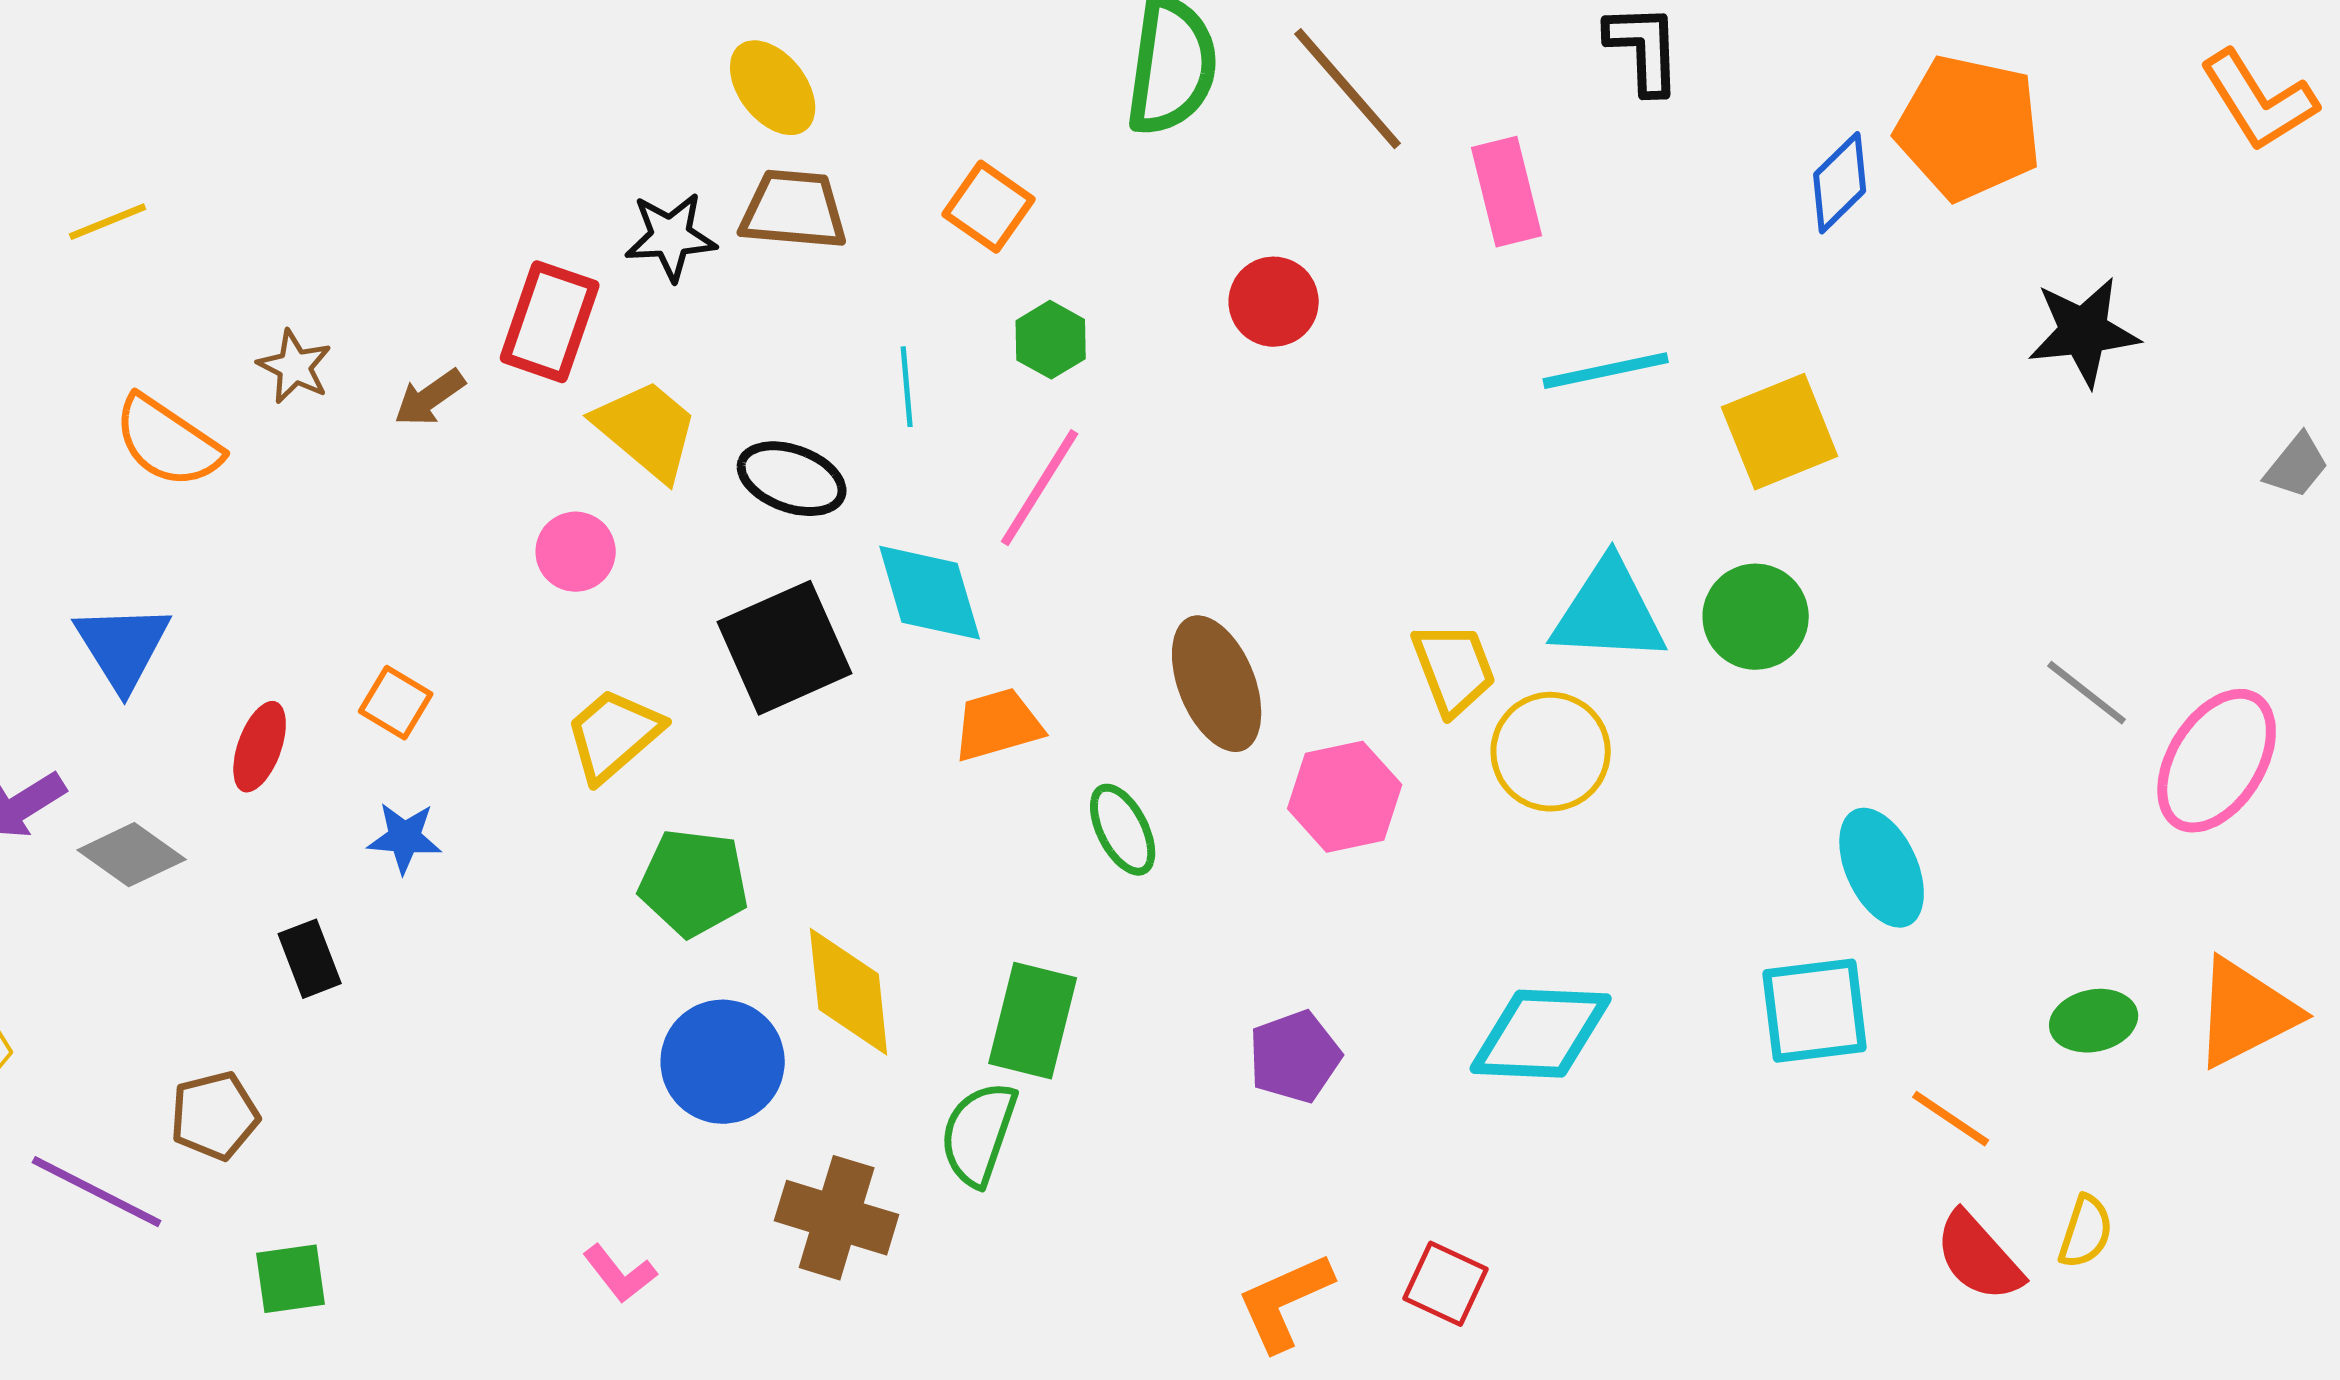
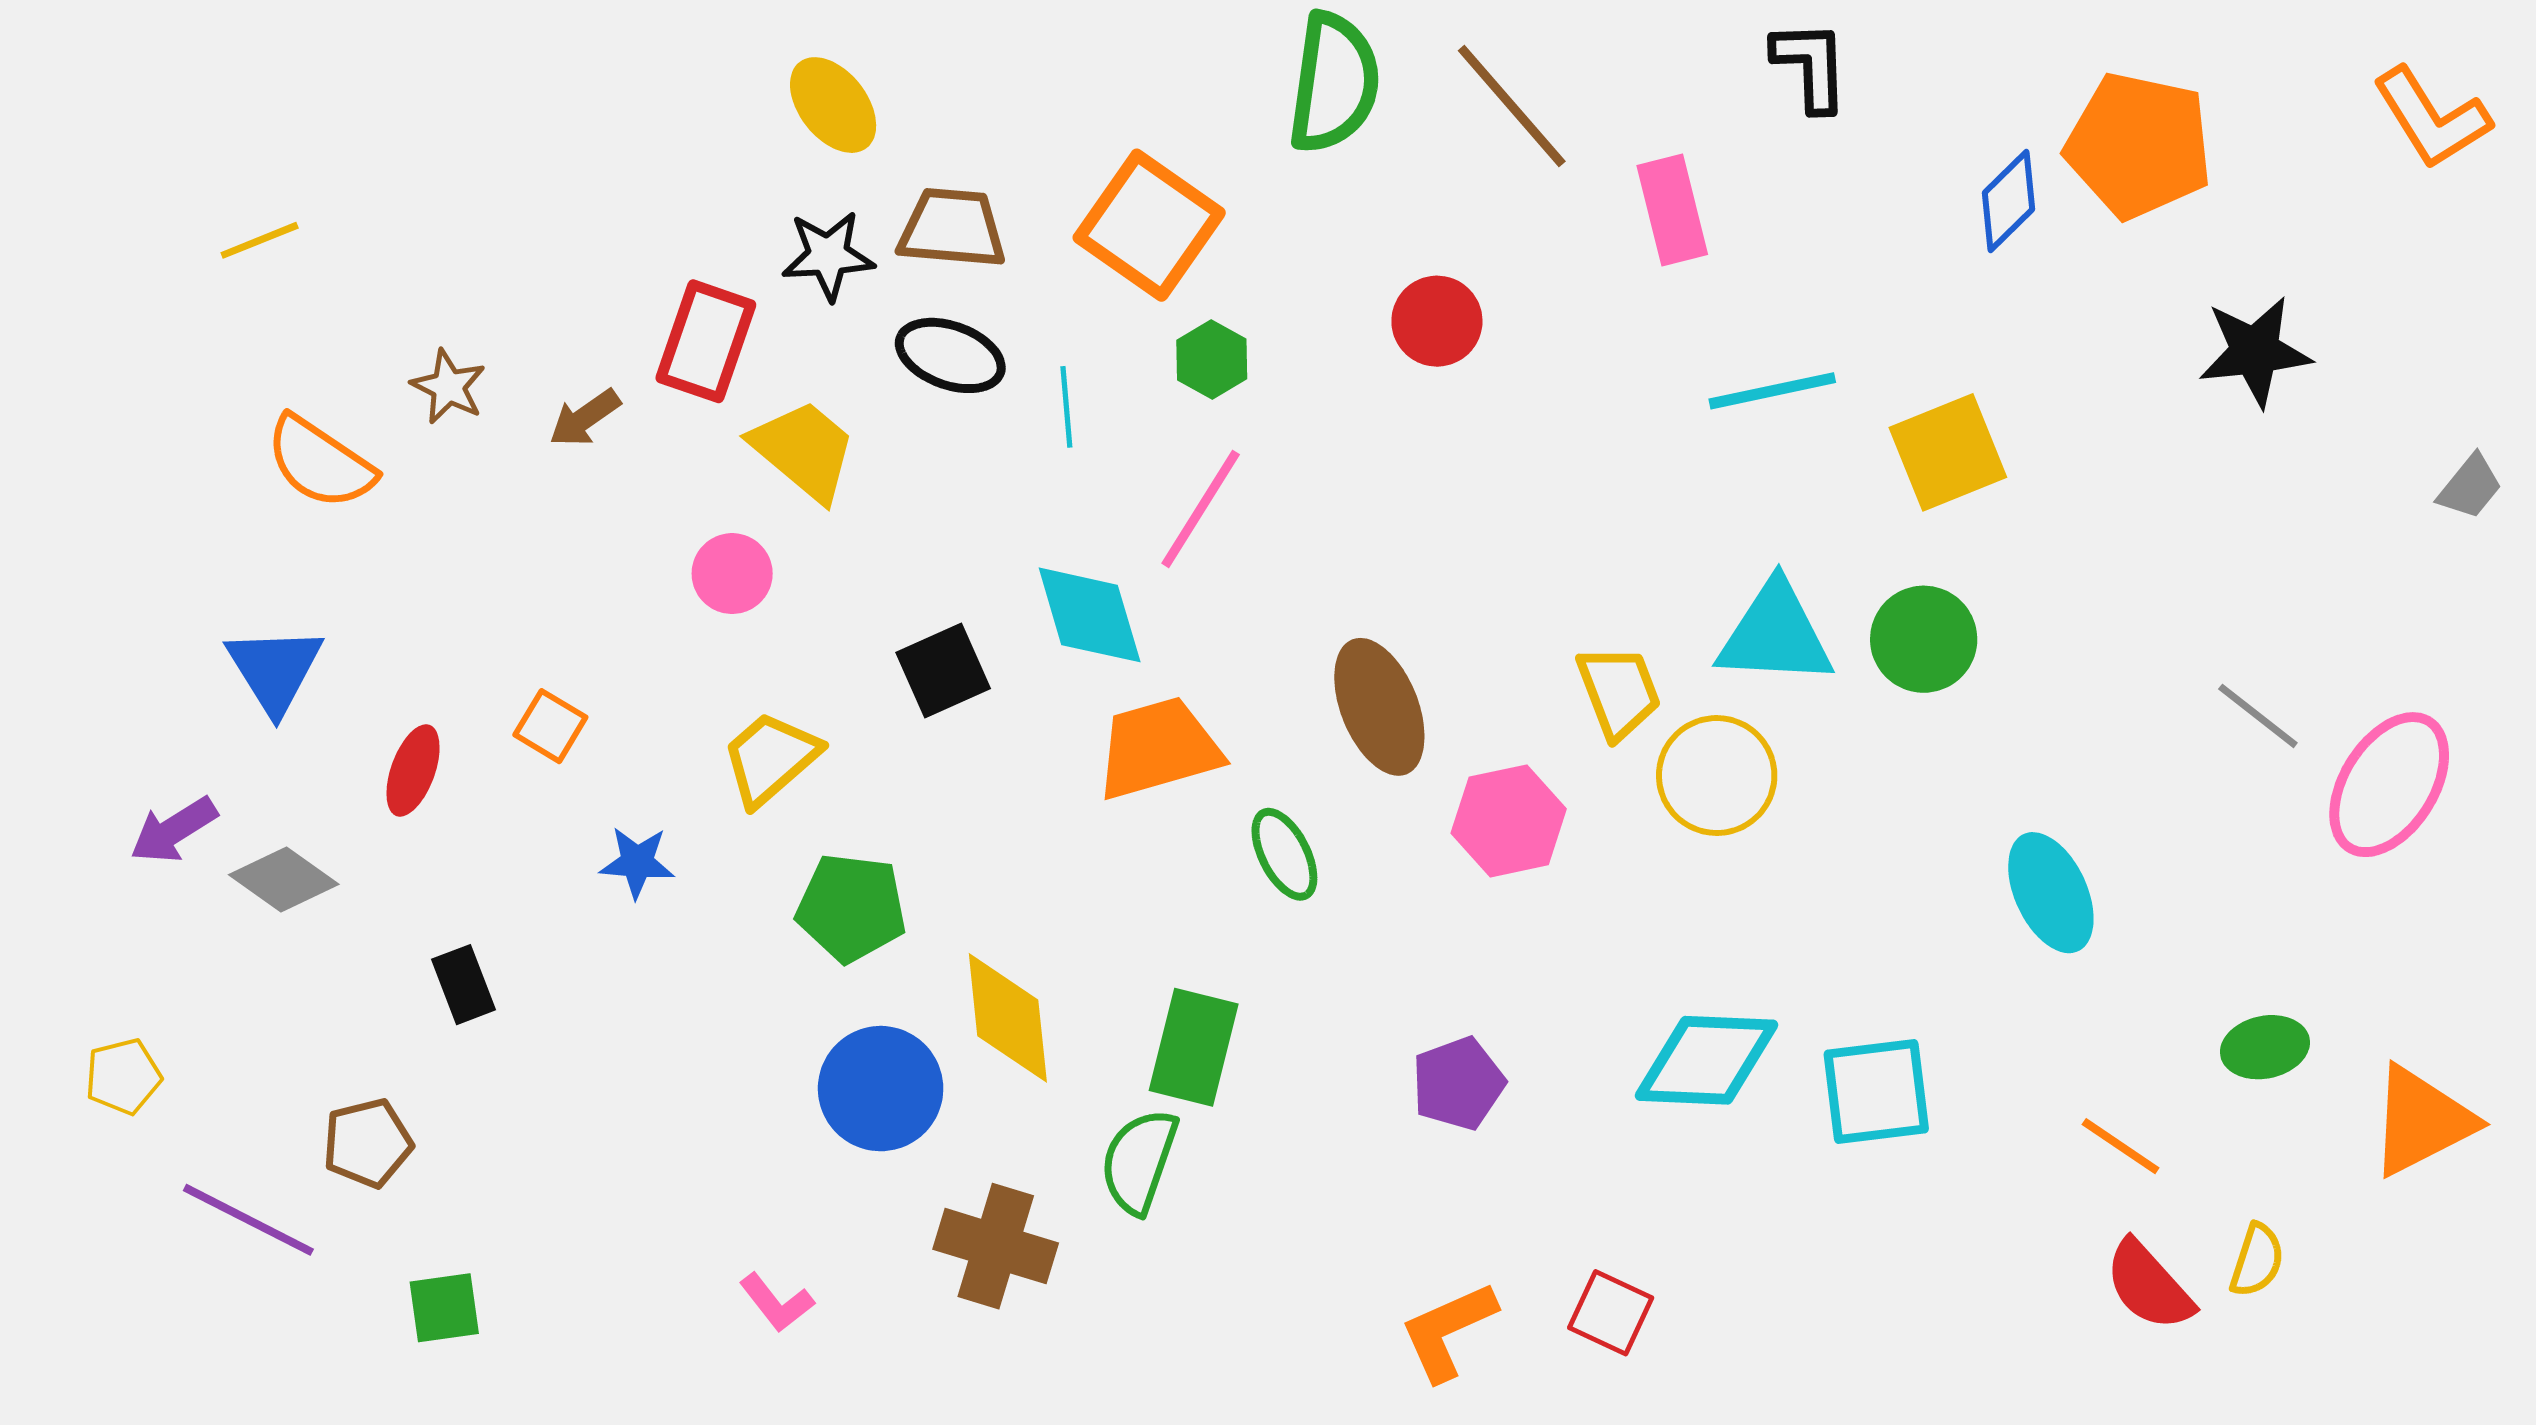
yellow ellipse: (773, 88) -> (833, 105), moved
orange square: (989, 207) -> (1149, 225), size x1.6
black ellipse: (792, 479) -> (950, 355), moved
black square: (785, 648) -> (943, 671), size x0.7
orange trapezoid: (998, 725) -> (1158, 748), size x1.4
blue star: (405, 838) -> (637, 862), moved
cyan square: (1815, 1011) -> (1876, 1092), moved
orange triangle: (2246, 1013) -> (2422, 1121), moved

